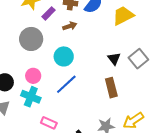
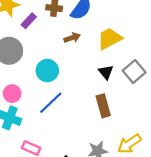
yellow trapezoid: (123, 16) -> (110, 39), moved
brown arrow: (70, 26) -> (72, 38), moved

